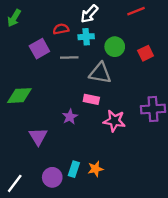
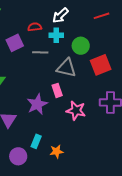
red square: (146, 53) -> (101, 65), moved, size x1.5
pink rectangle: (91, 99) -> (57, 90), turned 56
purple star: (70, 117) -> (37, 104), size x1.5
cyan rectangle: (74, 169) -> (36, 141), moved

